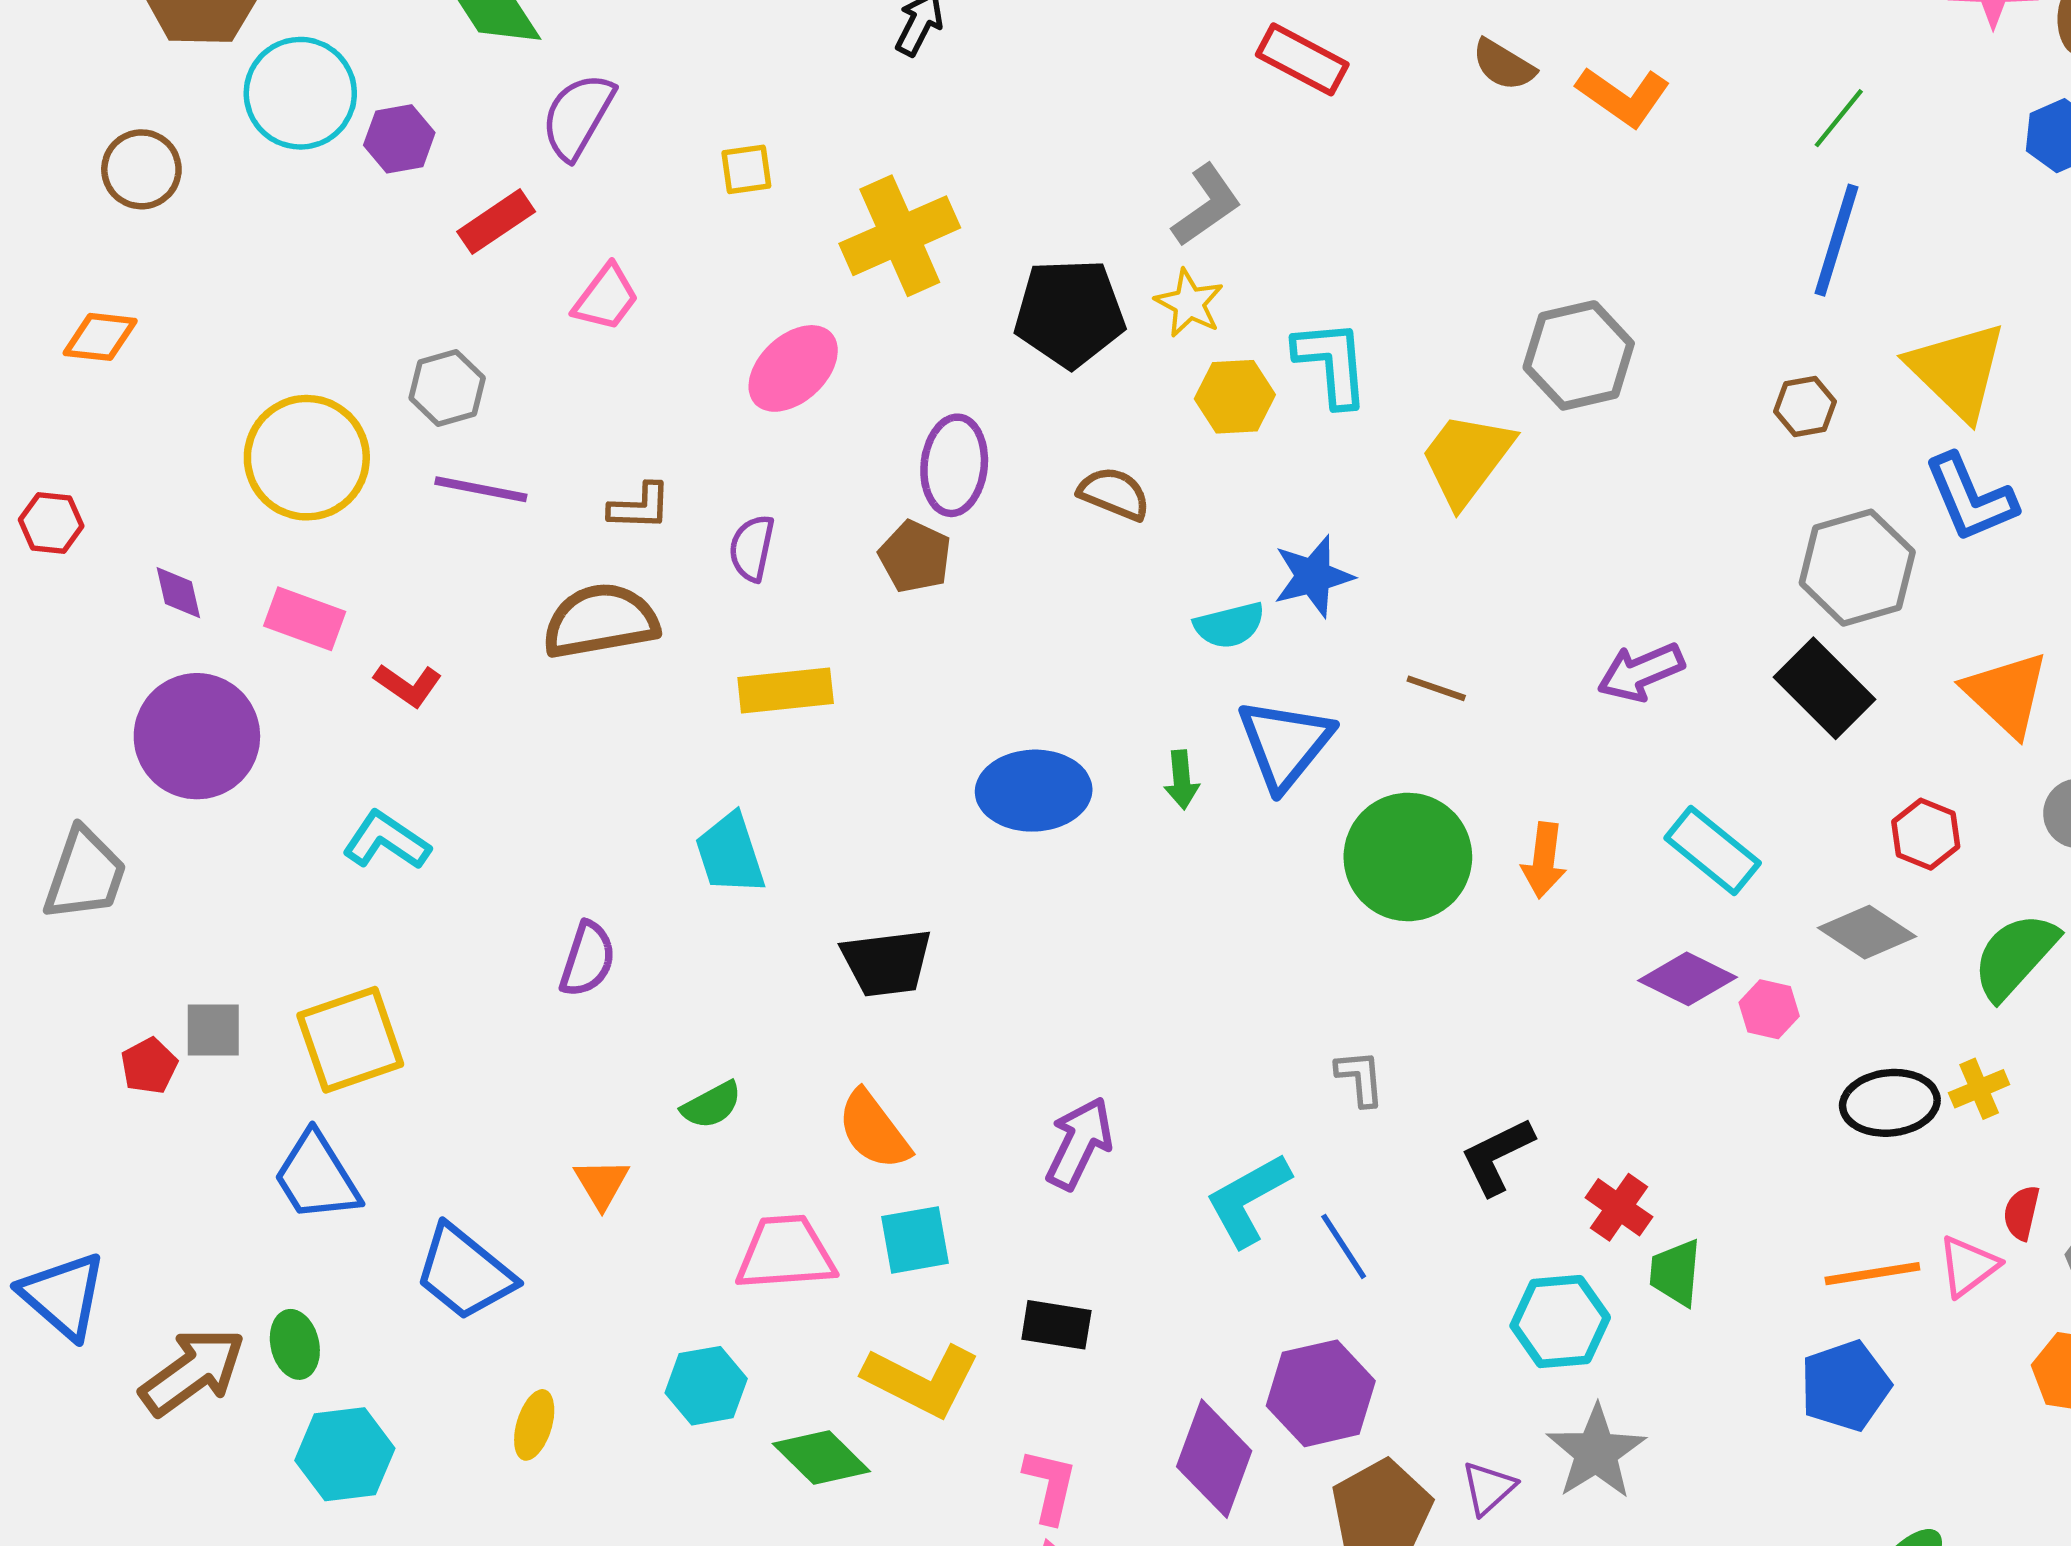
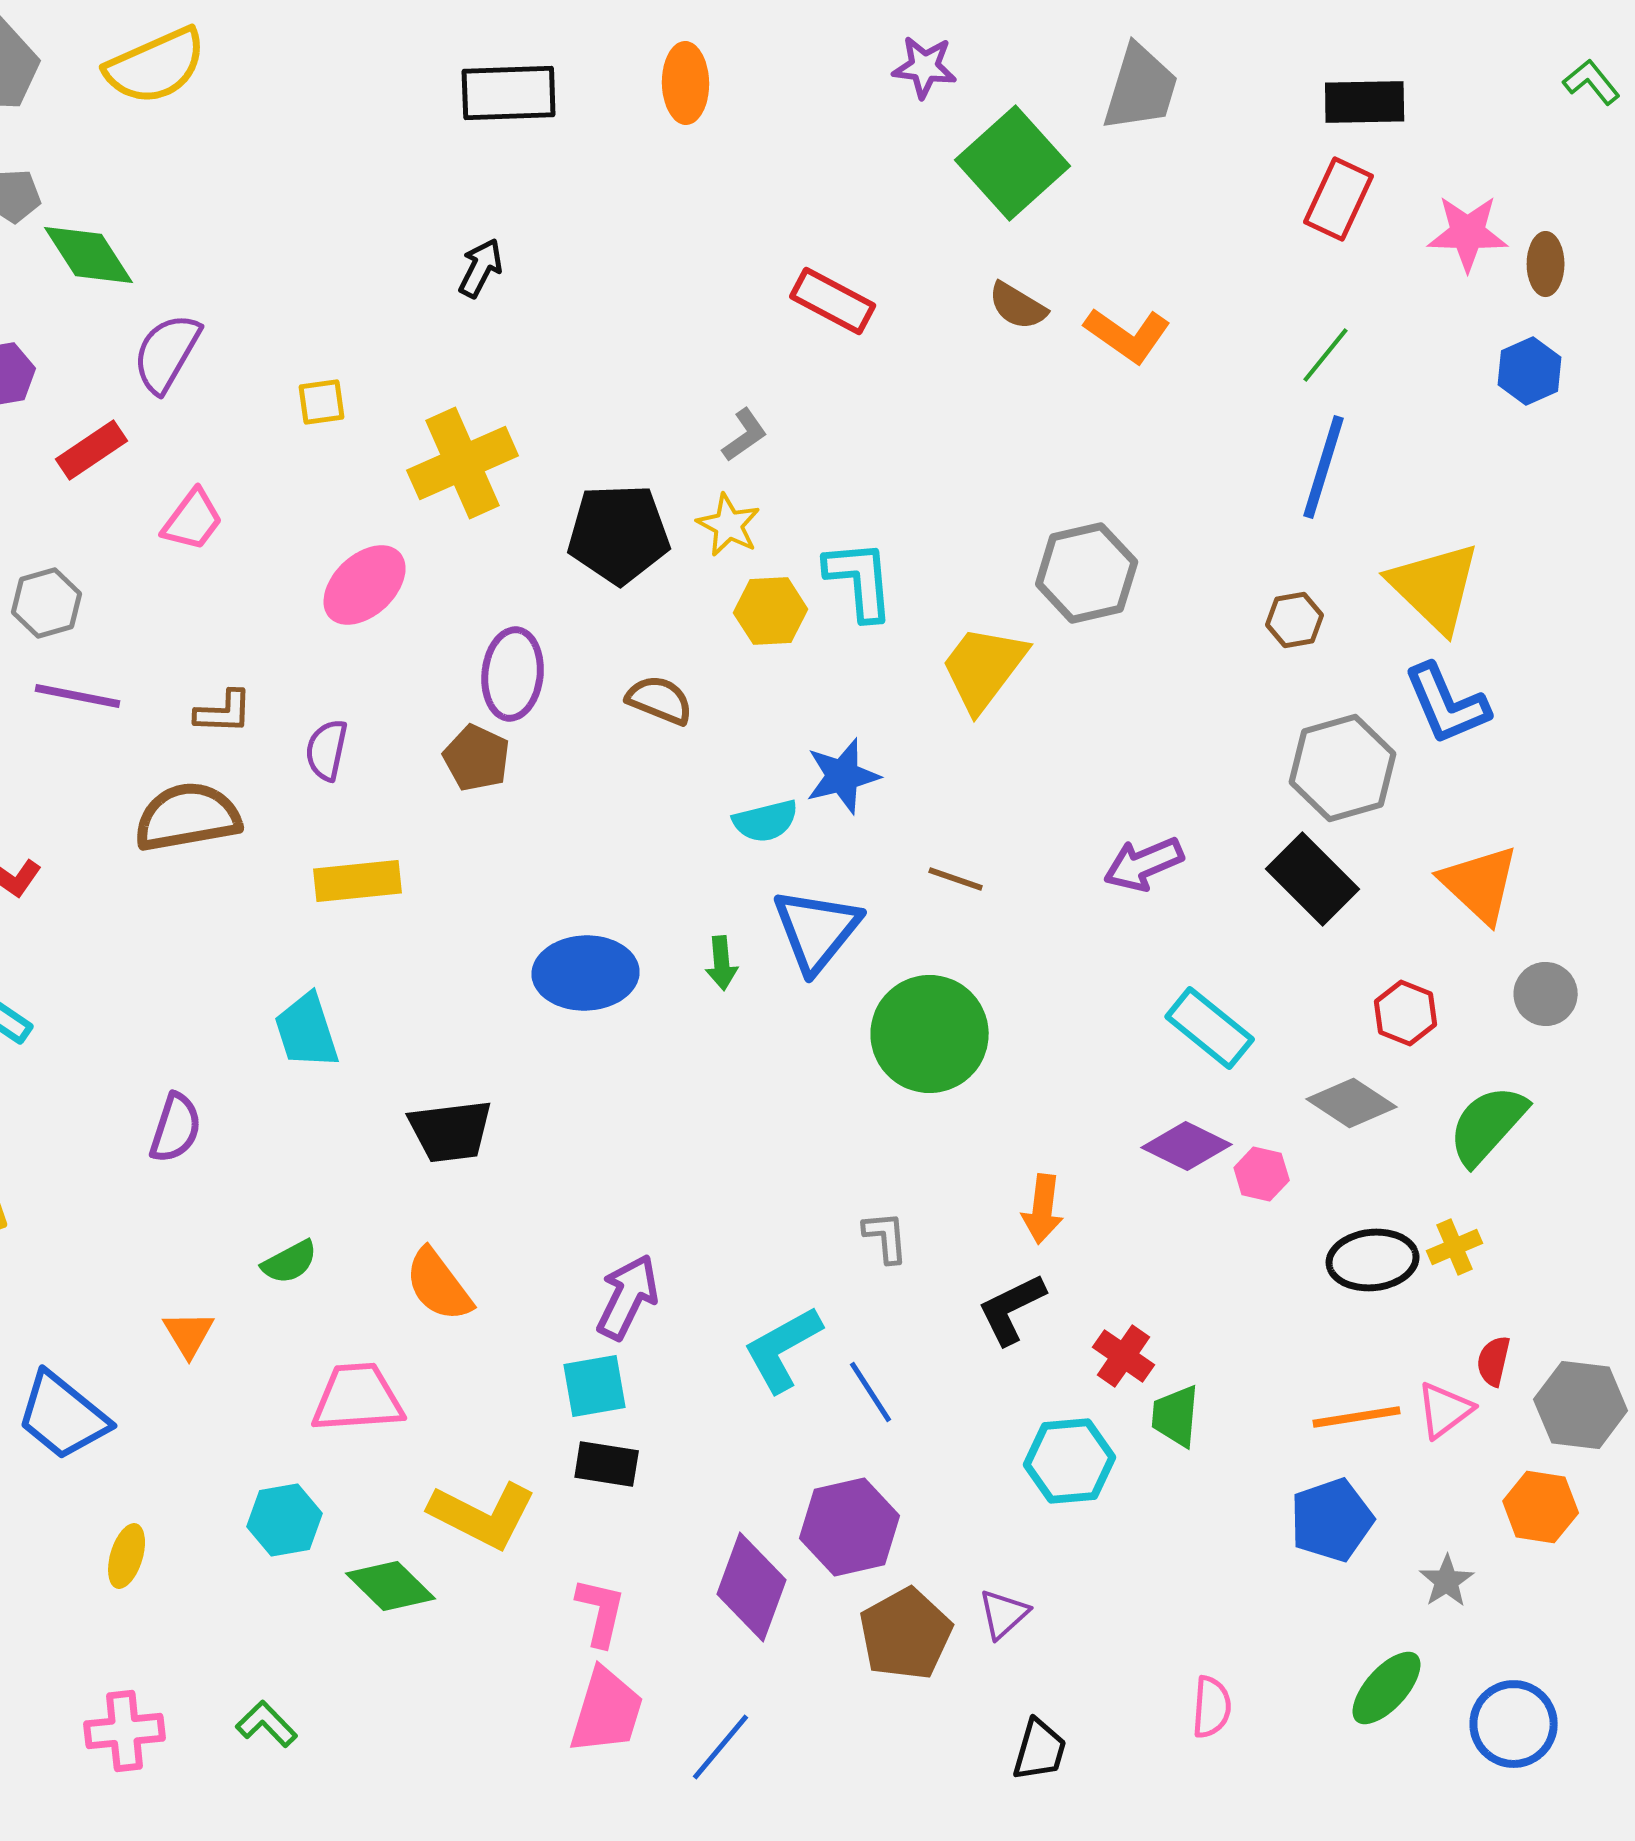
gray L-shape: (1207, 205) -> (745, 435), size x0.7
orange arrow: (1544, 860) -> (1043, 1209), moved
cyan square: (915, 1240) -> (595, 1386), moved
gray star: (1596, 1452) -> (1447, 1581), moved, size x0.6

